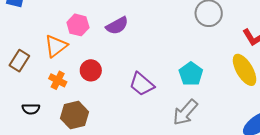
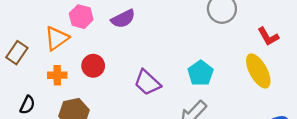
orange cross: (58, 80) -> (57, 75), turned -30
black semicircle: (31, 109) -> (27, 105), turned -66

